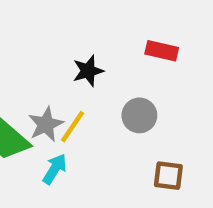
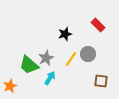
red rectangle: (162, 51) -> (98, 25), turned 32
yellow line: (72, 127) -> (71, 59), moved

